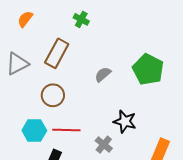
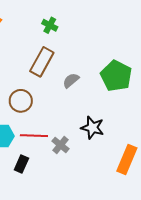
brown rectangle: (57, 53) -> (42, 62), moved
gray cross: (104, 145) -> (61, 145), moved

